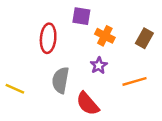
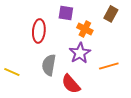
brown rectangle: (144, 38) -> (111, 14), moved
purple star: (99, 65) -> (80, 53), size x1.5

